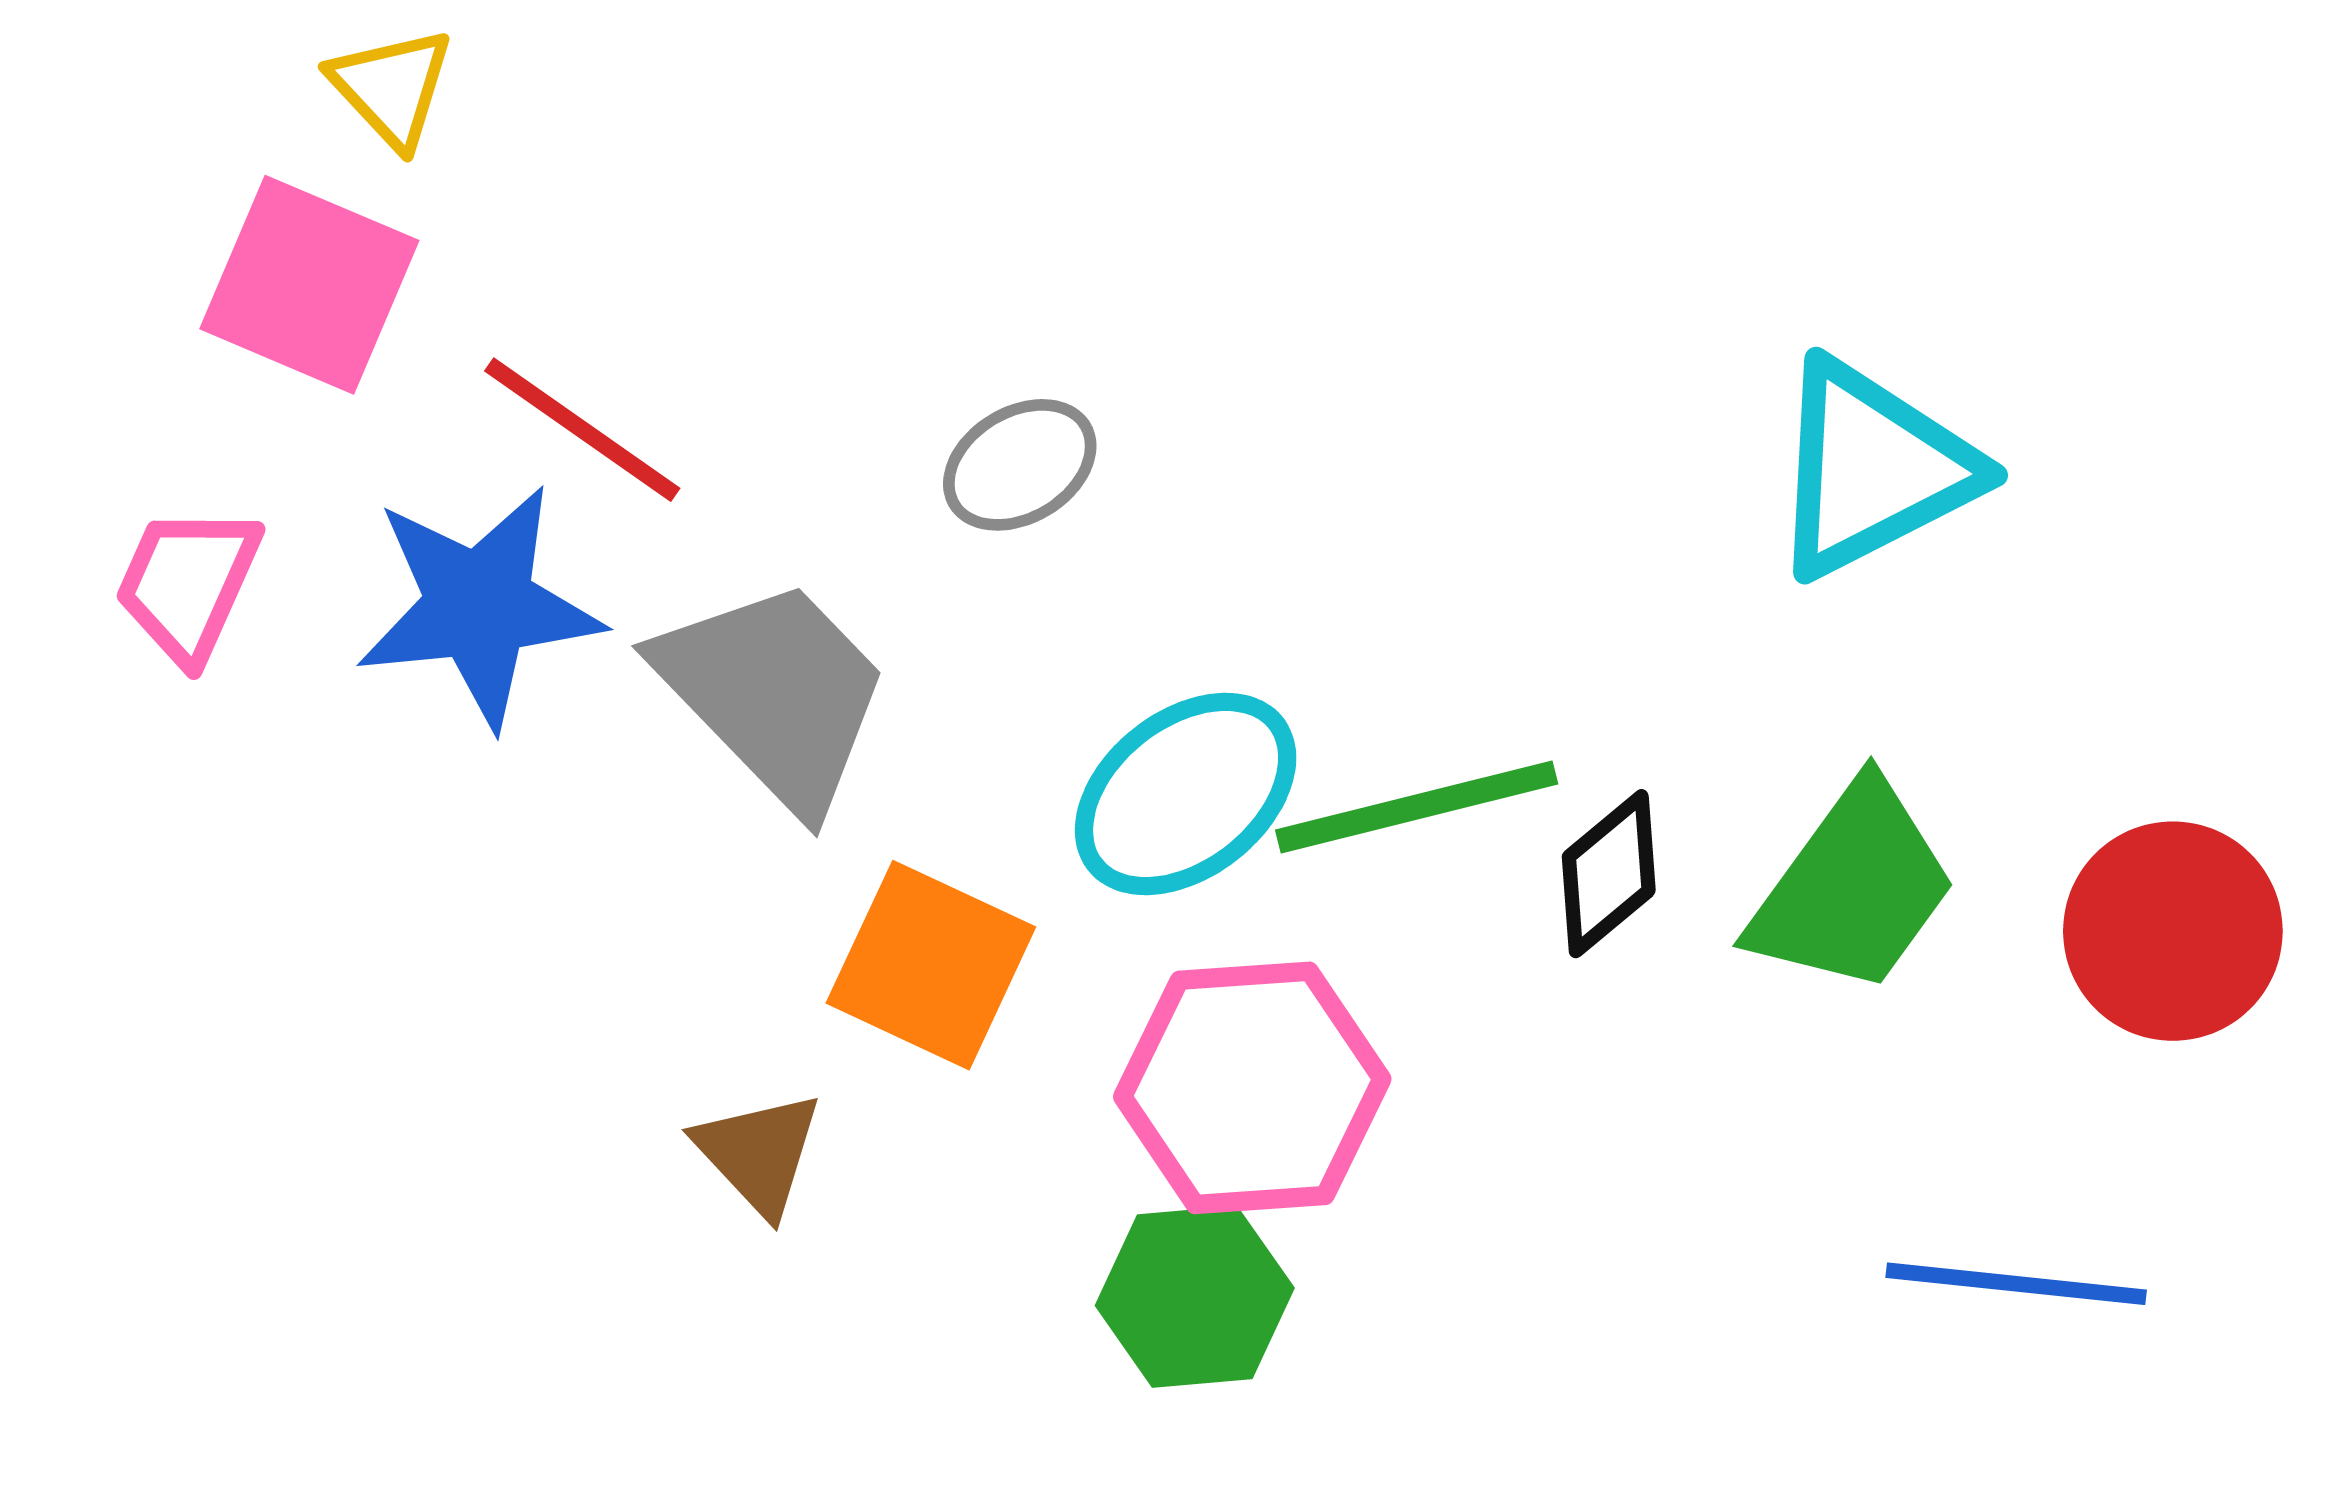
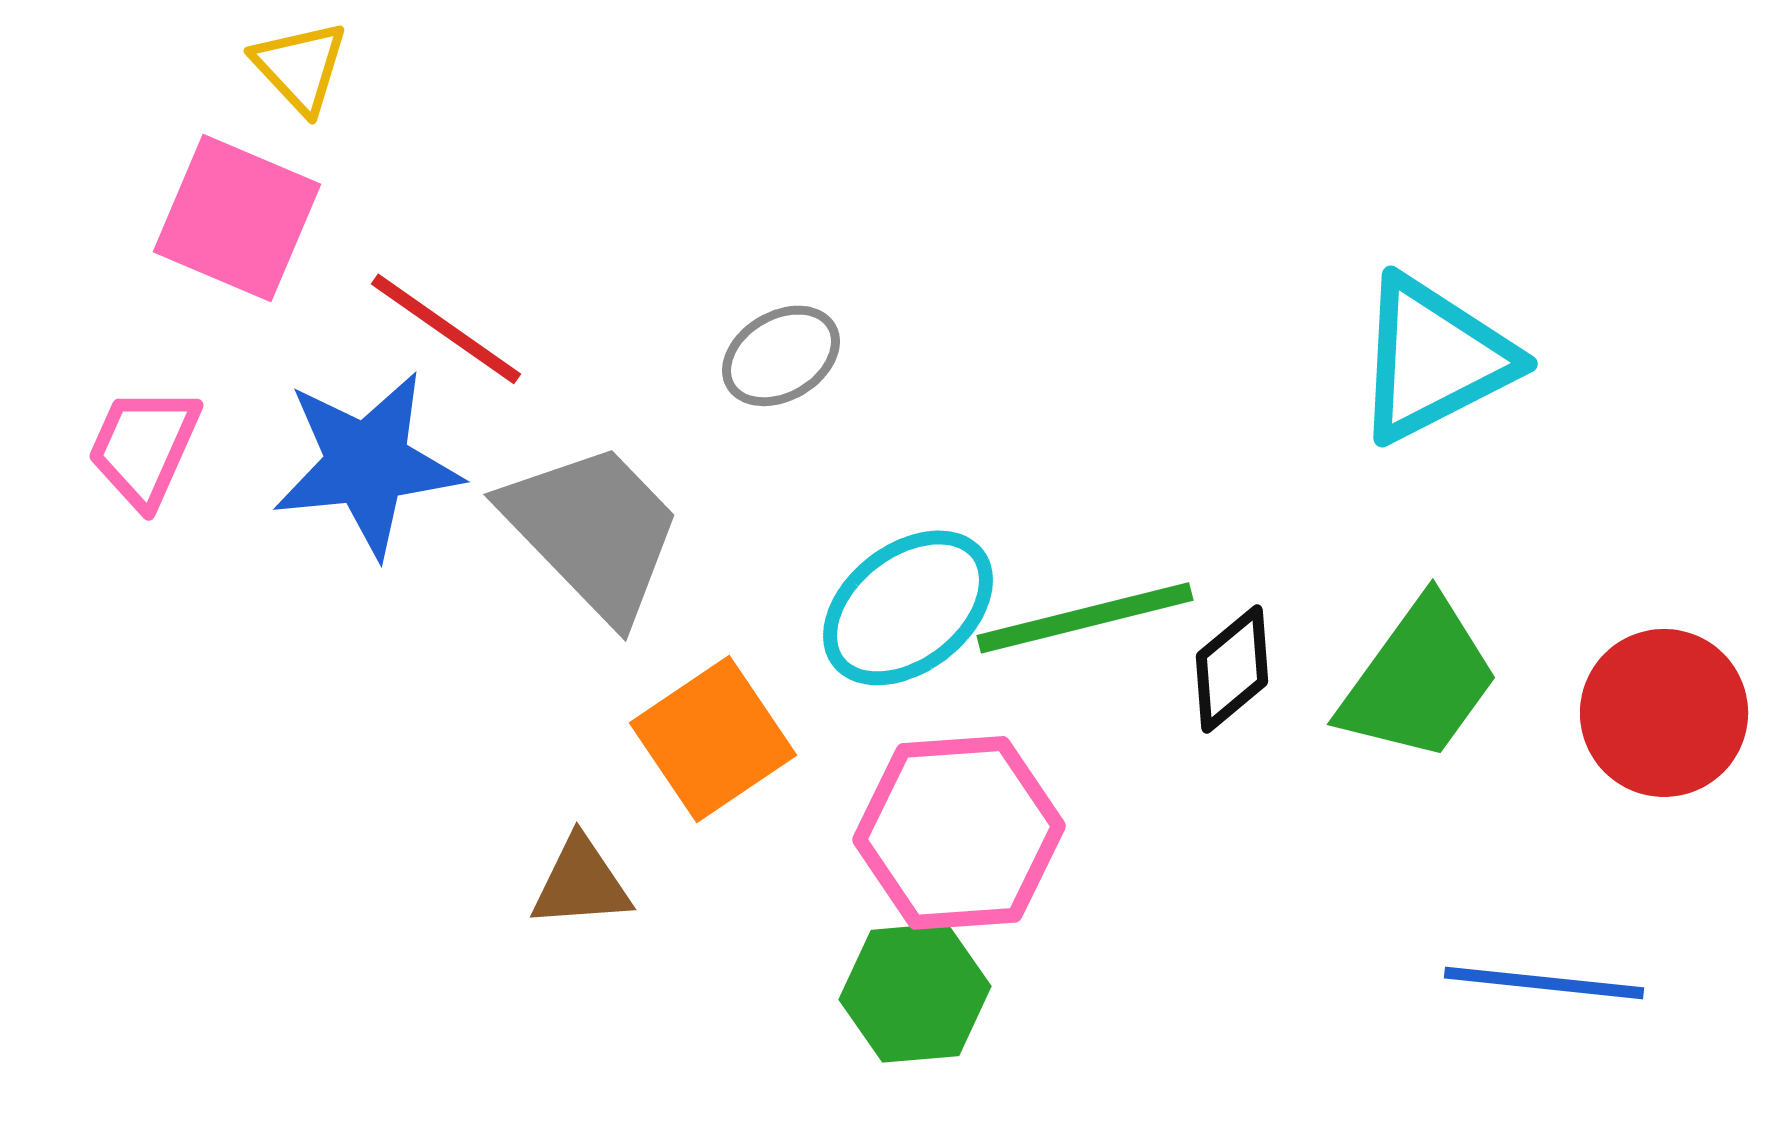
orange square: (931, 965) -> (713, 739), turned 31
brown triangle: (759, 1153) -> (581, 883), turned -51

